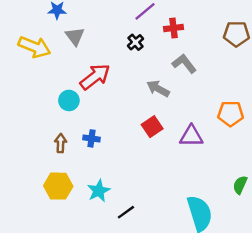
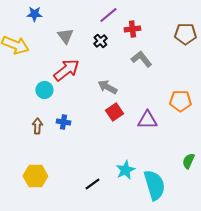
gray triangle: (75, 36) -> (65, 36), moved
gray arrow: (158, 89) -> (107, 87), moved
yellow hexagon: (58, 186) -> (35, 176), moved
cyan star: (99, 191) -> (125, 170), moved

